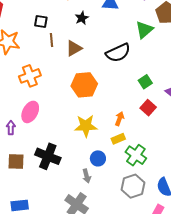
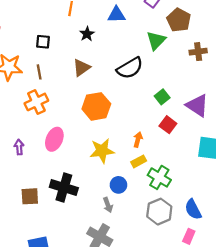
brown line: (52, 40) -> (39, 72), moved
pink ellipse: (30, 112) -> (54, 139), moved
purple arrow: (11, 128) -> (19, 147), moved

